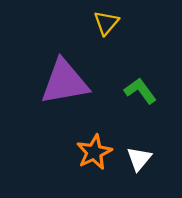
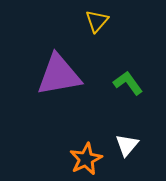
orange star: (94, 152) -> (86, 159), moved

